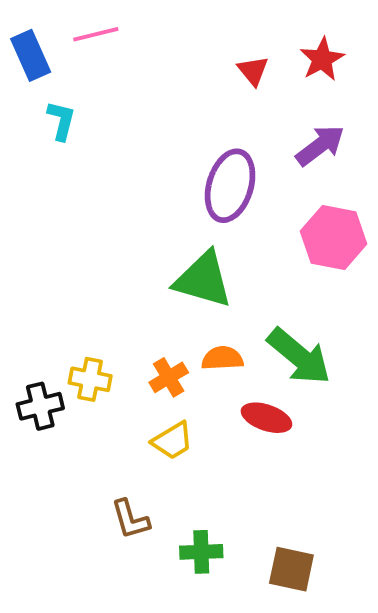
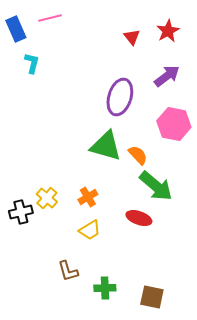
orange semicircle: (222, 358) -> (138, 155), moved, turned 50
yellow cross: (90, 379) -> (47, 198), turned 30

